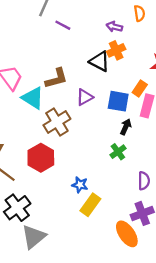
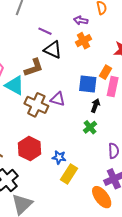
purple line: (63, 25) -> (45, 31), moved
black triangle: (100, 61) -> (53, 50), moved
purple triangle: (85, 97) -> (58, 99), moved, turned 49
brown cross: (57, 122) -> (36, 105), turned -30
red hexagon: (41, 158) -> (30, 148), moved

